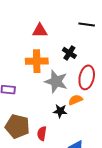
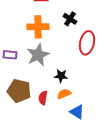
gray star: (56, 82) -> (38, 55), moved, turned 30
orange semicircle: (75, 100) -> (64, 94), moved

